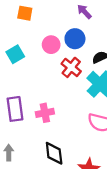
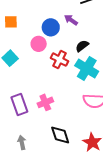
purple arrow: (84, 12) -> (71, 20), moved
blue circle: (75, 39) -> (51, 27), moved

